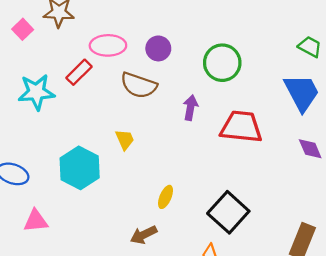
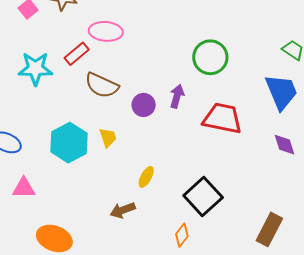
purple circle: (158, 48) -> (144, 105), moved
brown semicircle: (139, 85) -> (102, 85), moved
yellow trapezoid: (125, 140) -> (108, 138), moved

